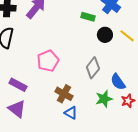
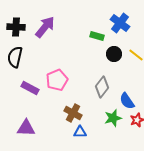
purple rectangle: (18, 85) -> (30, 88), moved
purple triangle: (17, 109) -> (26, 128), turned -36
blue triangle: (71, 113) -> (80, 132), turned -32

